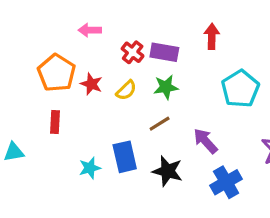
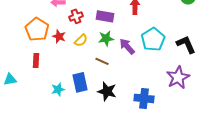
red cross: (133, 52) -> (76, 16), moved, turned 32
brown line: (160, 124) -> (102, 61), turned 56
purple arrow: (205, 141) -> (127, 46), moved
blue cross: (226, 182) -> (144, 98), turned 36

